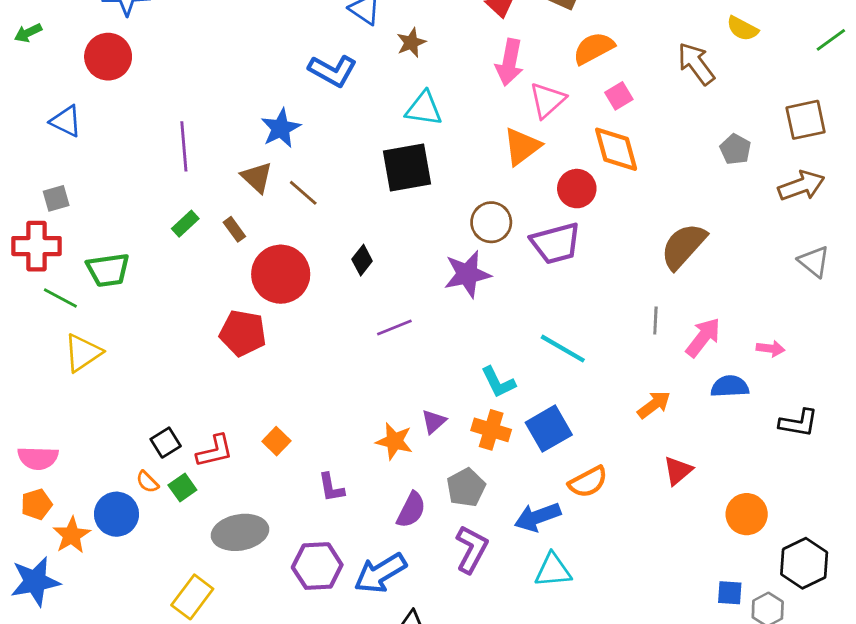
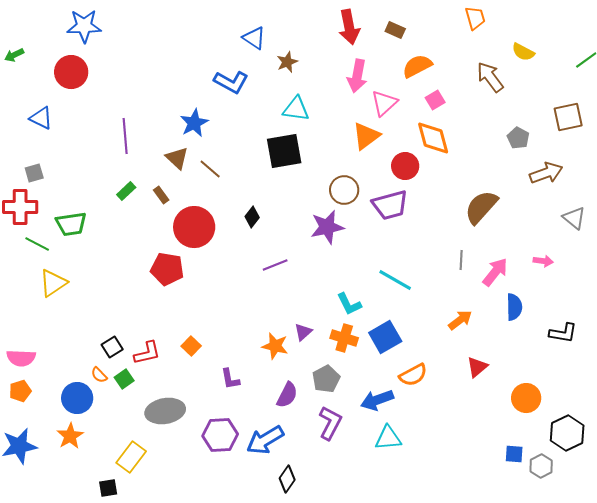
brown arrow: (801, 186) -> (546, 173), moved
pink arrow: (770, 349) -> (543, 261), moved
blue semicircle: (730, 386) -> (514, 307), turned 92
orange star: (72, 535) -> (70, 436), moved

